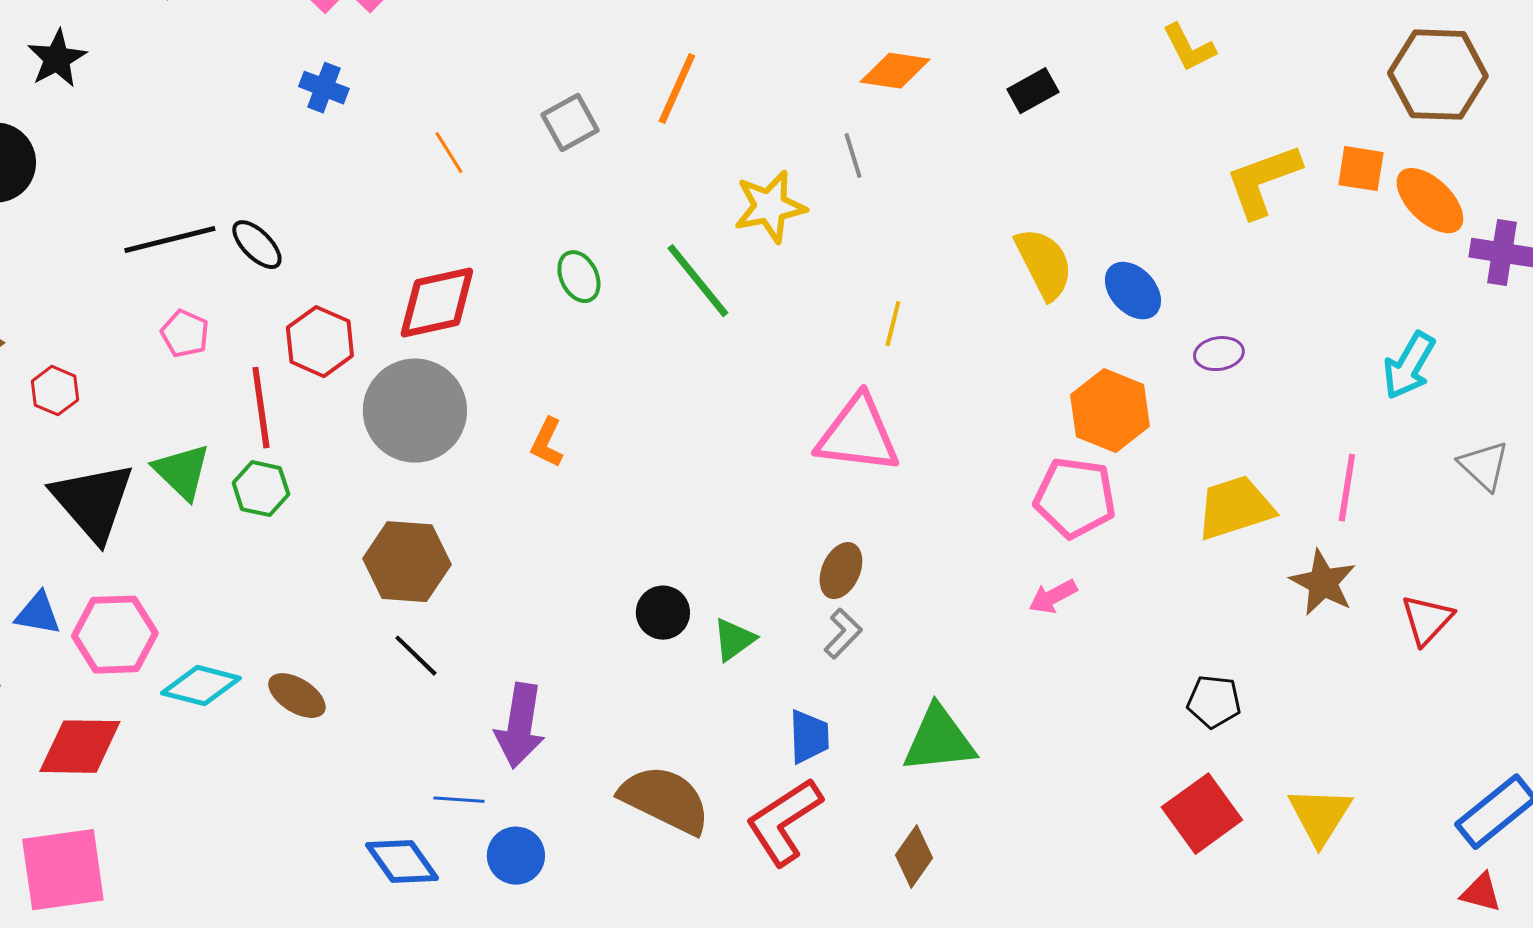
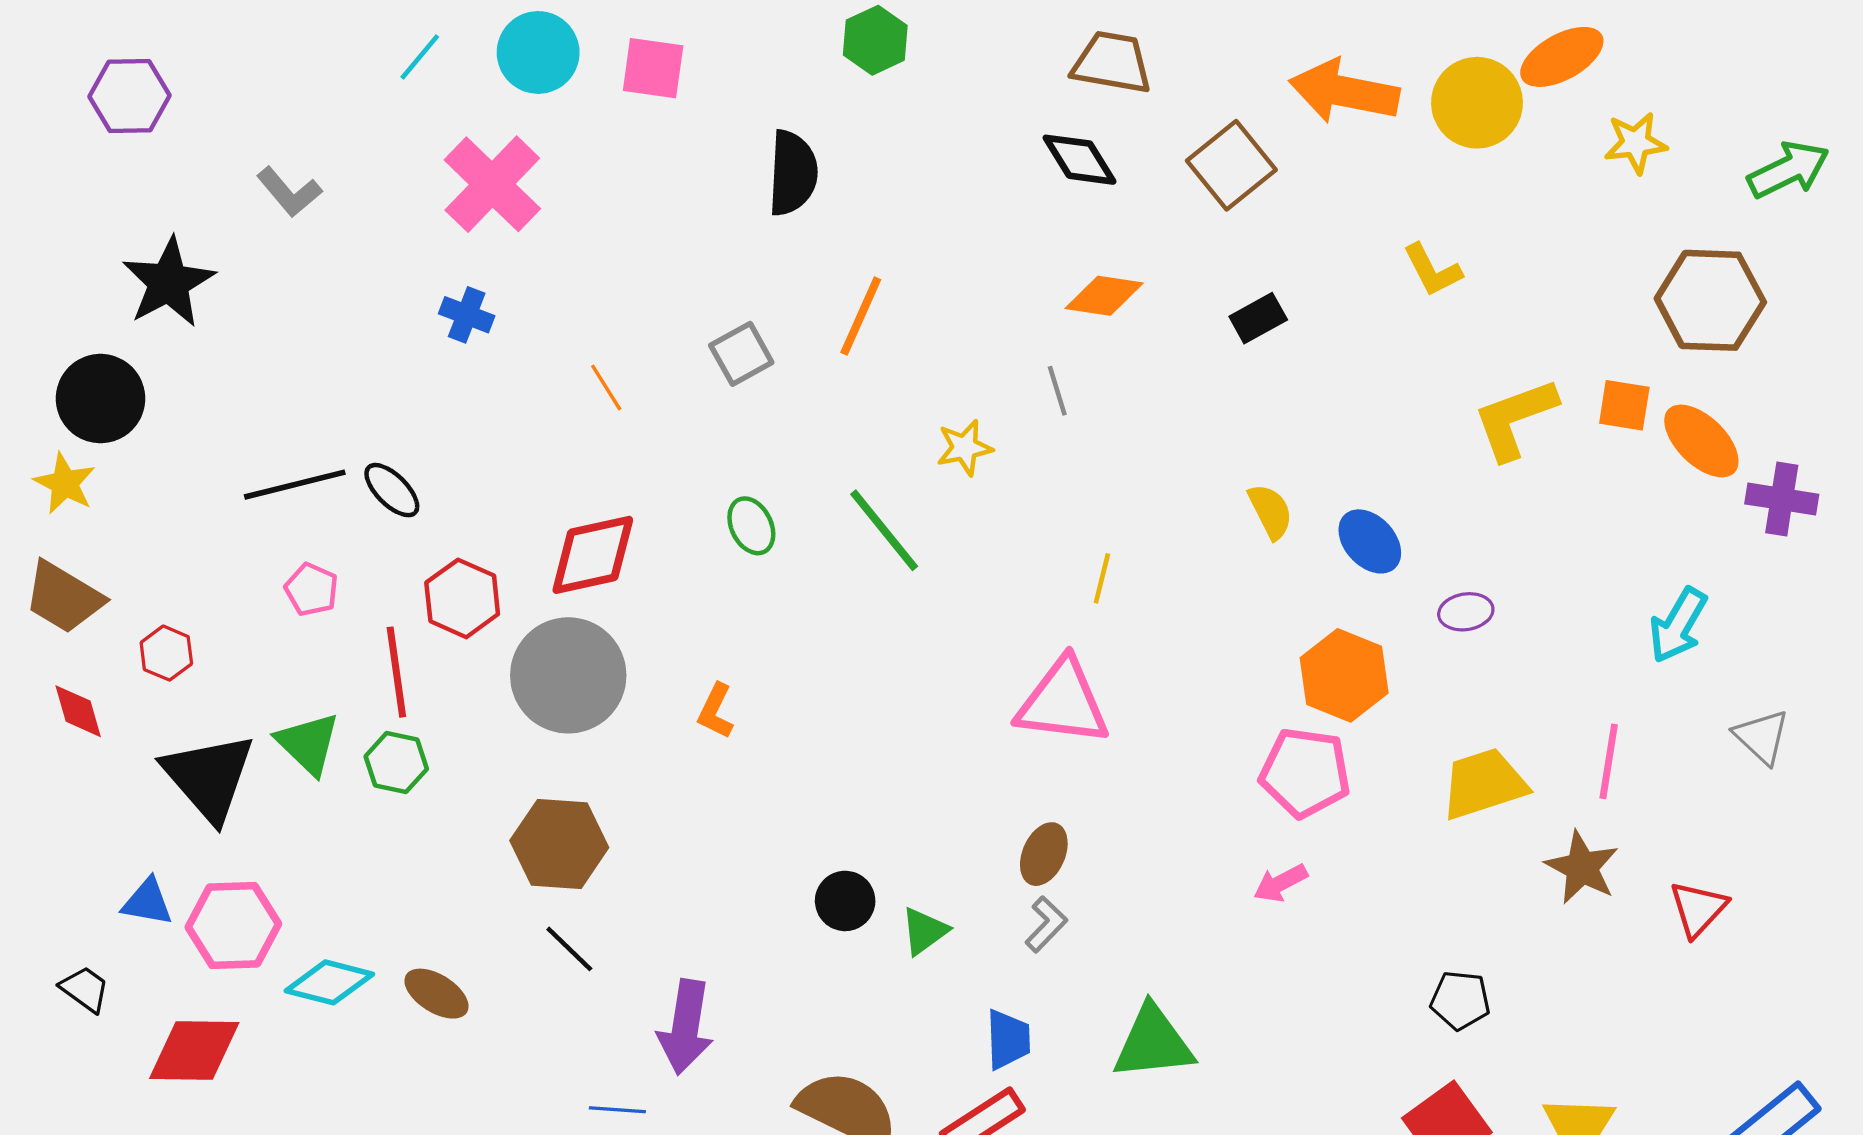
black star: (57, 59) -> (169, 282), size x1.4
yellow star: (770, 207) -> (965, 448), size x0.7
yellow semicircle: (1044, 264) -> (1270, 511), size x0.7

